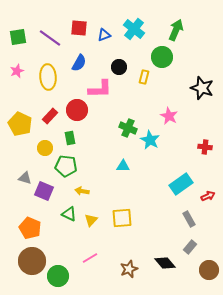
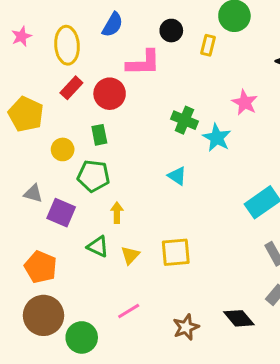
red rectangle: (50, 116) -> (71, 88), moved
cyan triangle: (123, 166) -> (177, 176), turned 32
yellow arrow: (82, 191) -> (117, 213), turned 80

